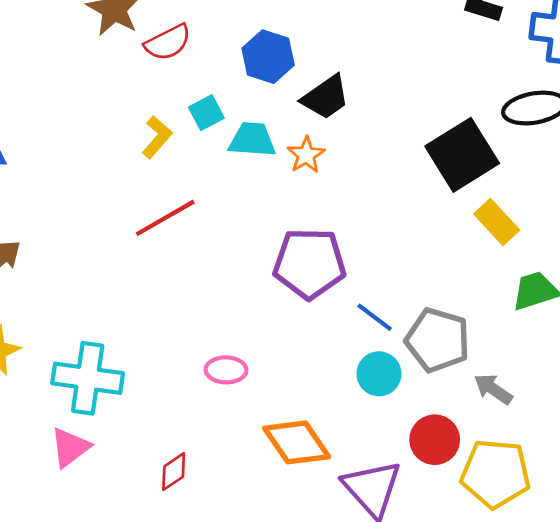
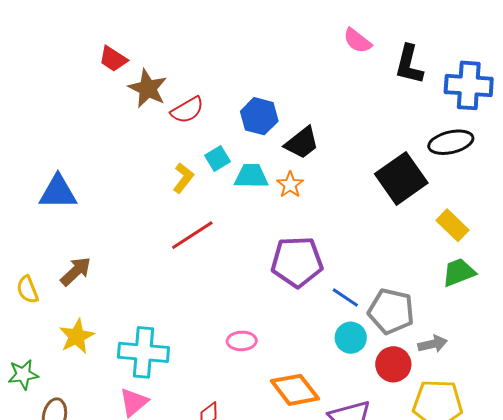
yellow rectangle: (497, 222) -> (453, 225), moved
gray arrow: (493, 389) -> (433, 344), turned 136
red circle: (435, 440) -> (393, 364), moved

